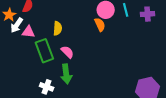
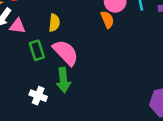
green rectangle: (44, 51) -> (37, 50), size x0.7
pink semicircle: (67, 52) -> (66, 53), size x1.6

